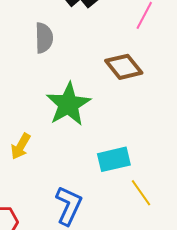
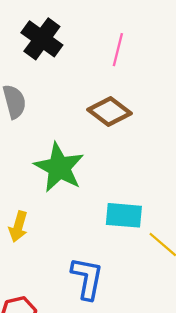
cyan rectangle: (114, 159) -> (124, 215), turned 32

